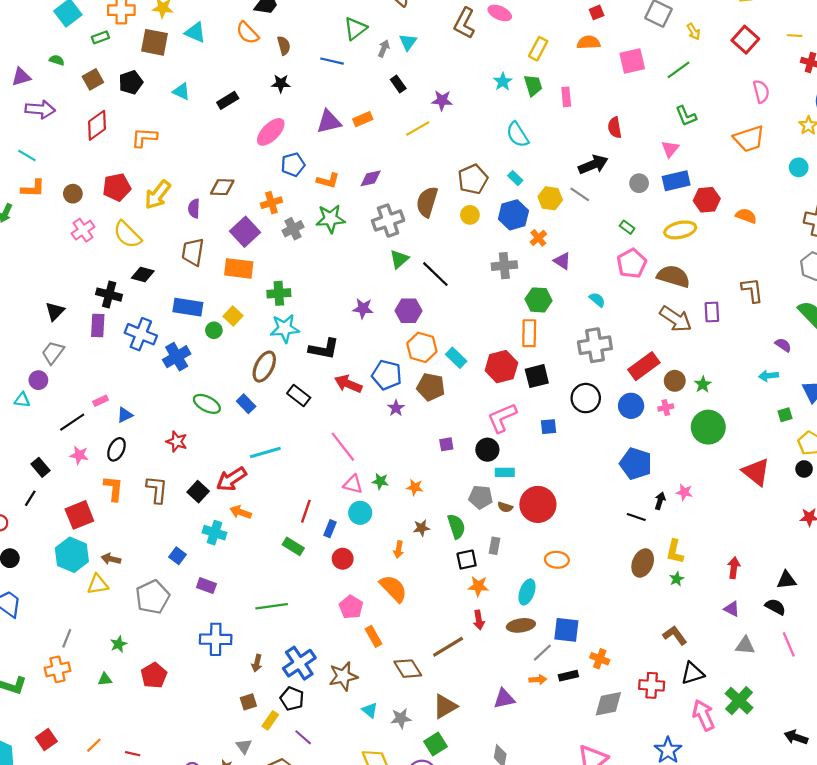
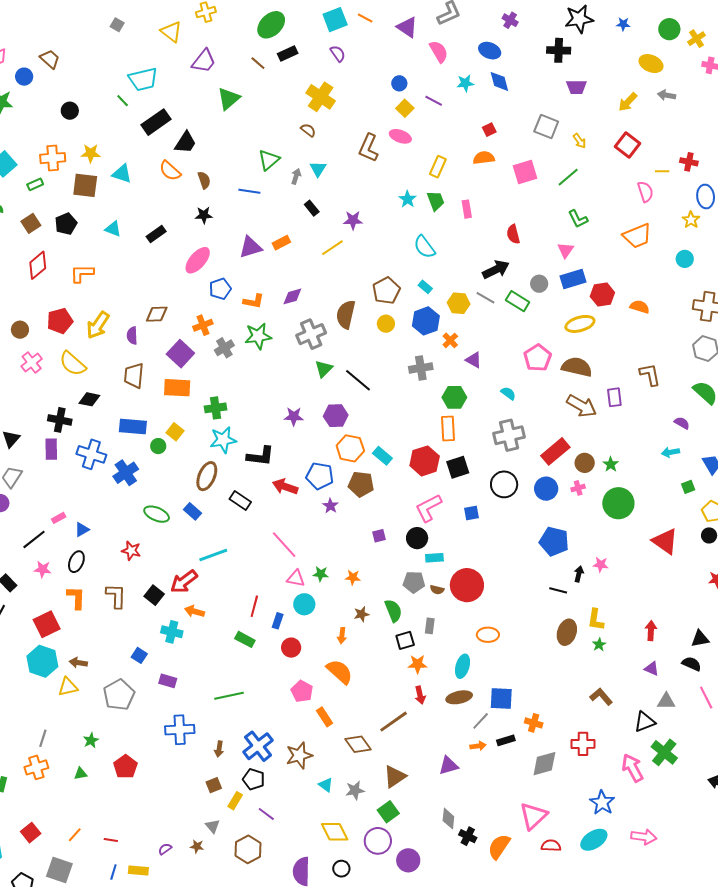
yellow line: (794, 36) -> (662, 171), moved
green rectangle: (627, 227) -> (518, 301), moved, size x1.6
black triangle: (693, 673) -> (645, 722), moved

